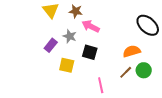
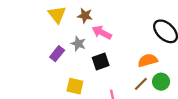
black square: (90, 52) -> (101, 62), turned -35
yellow square: (67, 65) -> (75, 86), moved

